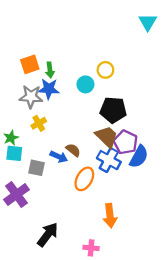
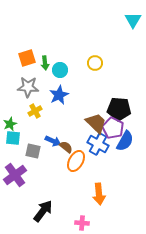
cyan circle: (85, 84) -> (60, 70), moved
blue star: (49, 89) -> (59, 95), moved, turned -30
black pentagon: (113, 110) -> (119, 109), moved
brown semicircle: (73, 150) -> (66, 147), moved

